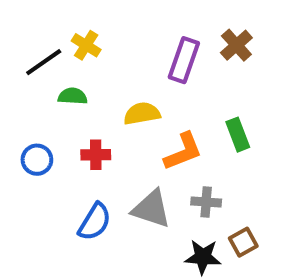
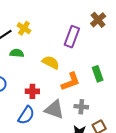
brown cross: (236, 45) -> (98, 20), moved
yellow semicircle: (142, 114) -> (51, 62), turned 36
red cross: (96, 155) -> (32, 91), moved

